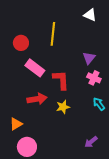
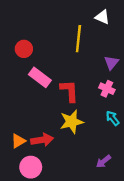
yellow line: (53, 34) -> (78, 39), moved
purple triangle: (89, 58) -> (111, 63), moved
red arrow: (37, 99) -> (42, 140), moved
yellow star: (63, 107) -> (72, 122), size x1.5

